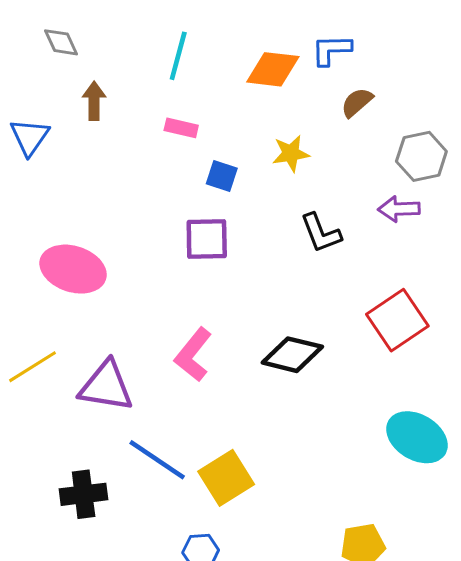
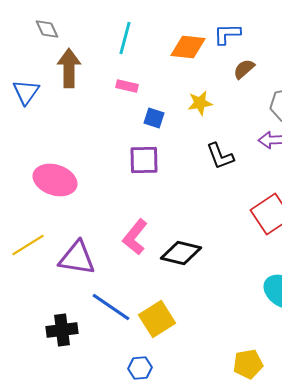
brown arrow: (94, 101) -> (69, 68), size x1.5
black diamond: (292, 355) -> (181, 253), moved

